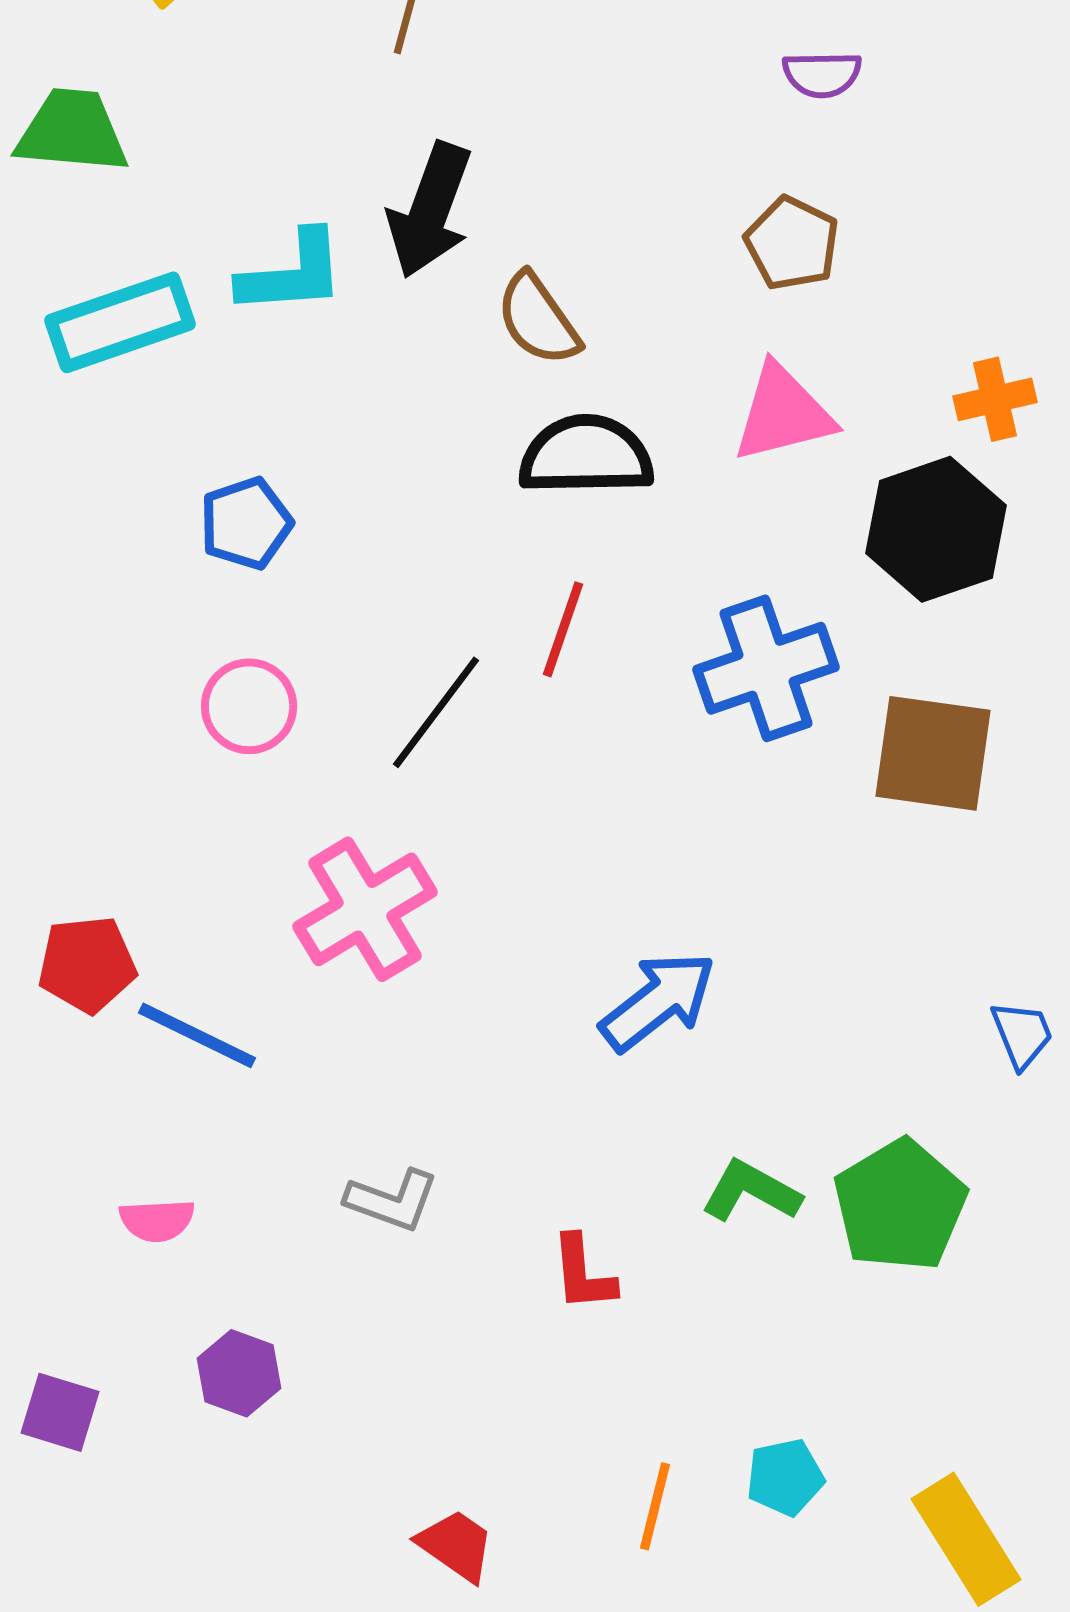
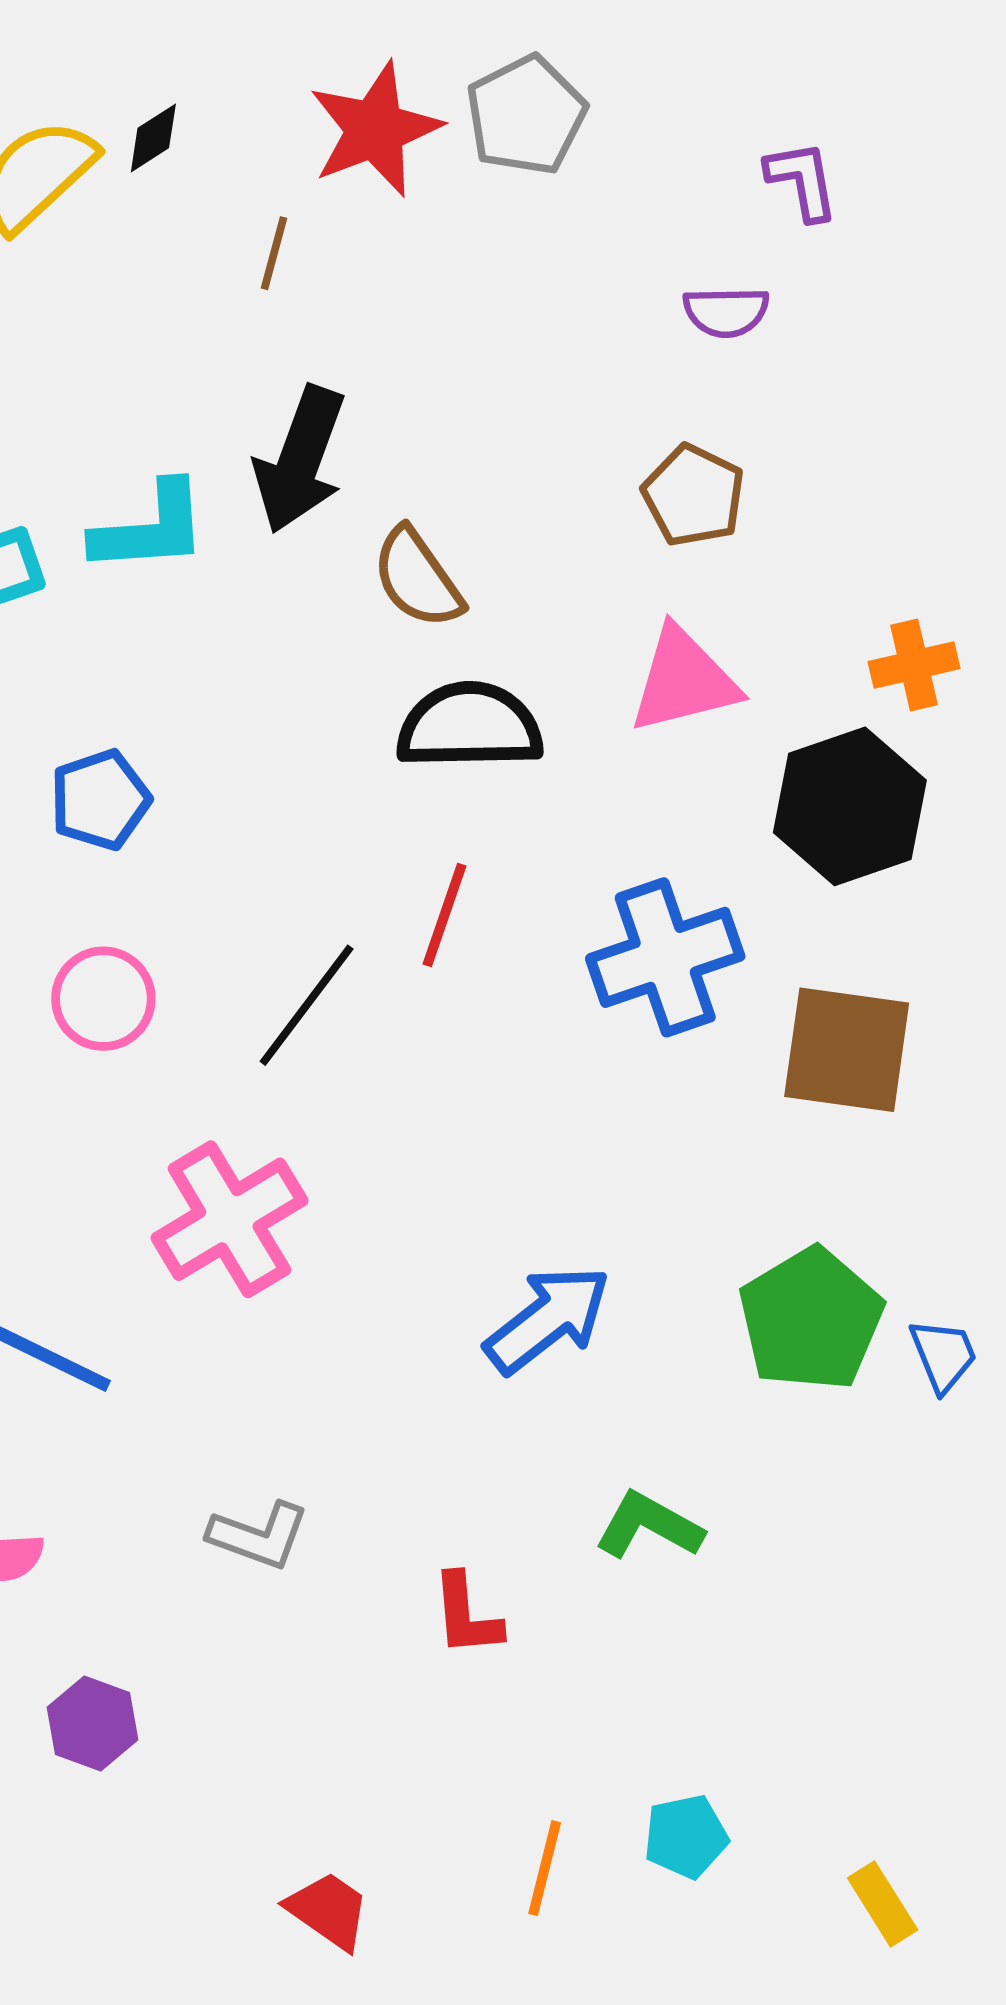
green pentagon: (900, 1205) -> (811, 1319), moved
yellow rectangle: (966, 1539) -> (883, 1904), size x0.6

